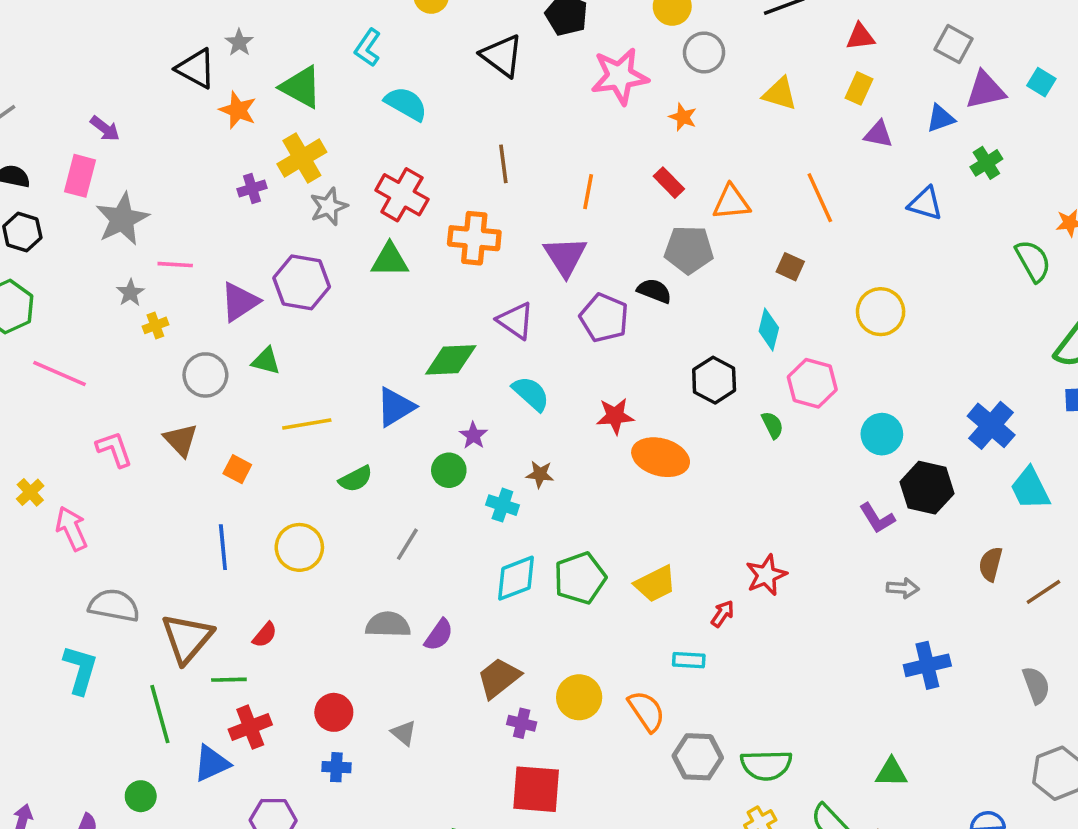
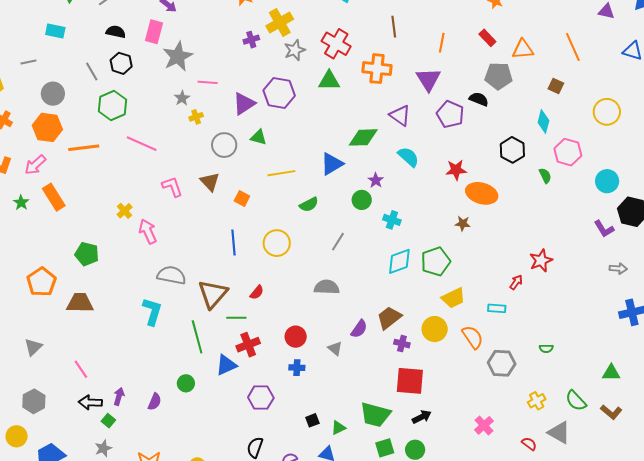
brown star: (540, 474) -> (463, 224), moved
yellow trapezoid: (655, 584) -> (453, 298), moved
purple semicircle: (439, 635) -> (359, 329), moved
green semicircle: (766, 765) -> (546, 348), moved, size x0.5

